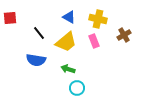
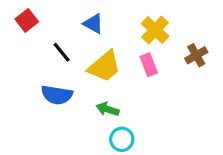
blue triangle: (69, 17) -> (93, 24), moved
red square: (10, 18) -> (27, 20), moved, turned -32
yellow cross: (98, 19) -> (155, 30), turned 30

